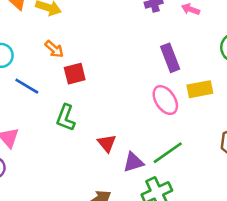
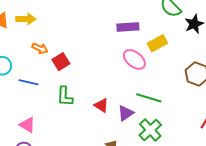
purple rectangle: (170, 58) -> (128, 27), turned -55
green line: (168, 153) -> (149, 98), turned 70

